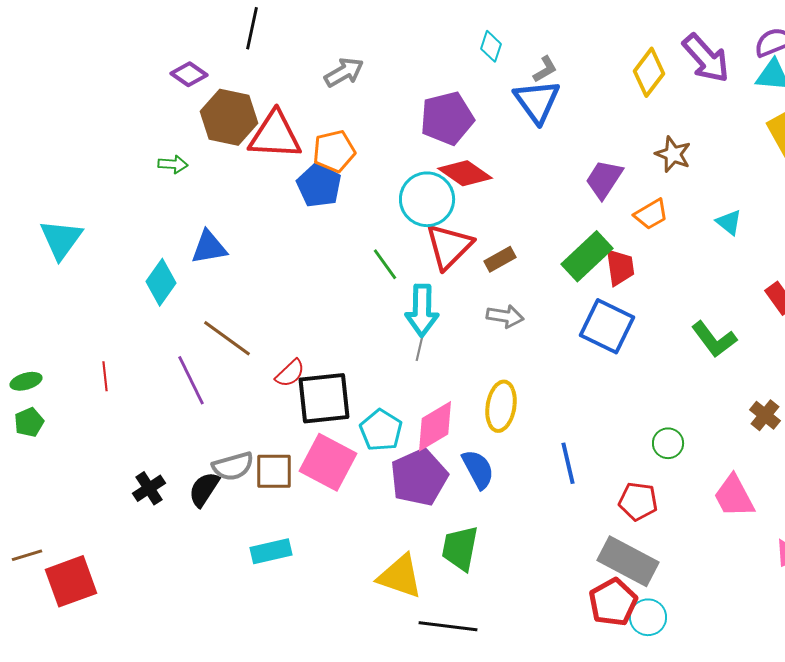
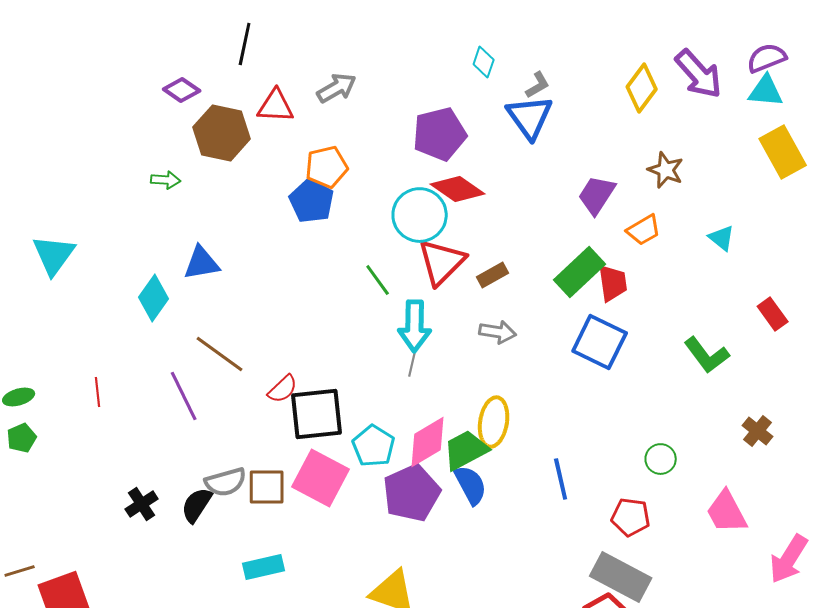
red triangle: (275, 135) -> (276, 106), moved, size x0.7
green trapezoid: (460, 548) -> (466, 450), moved, turned 51

